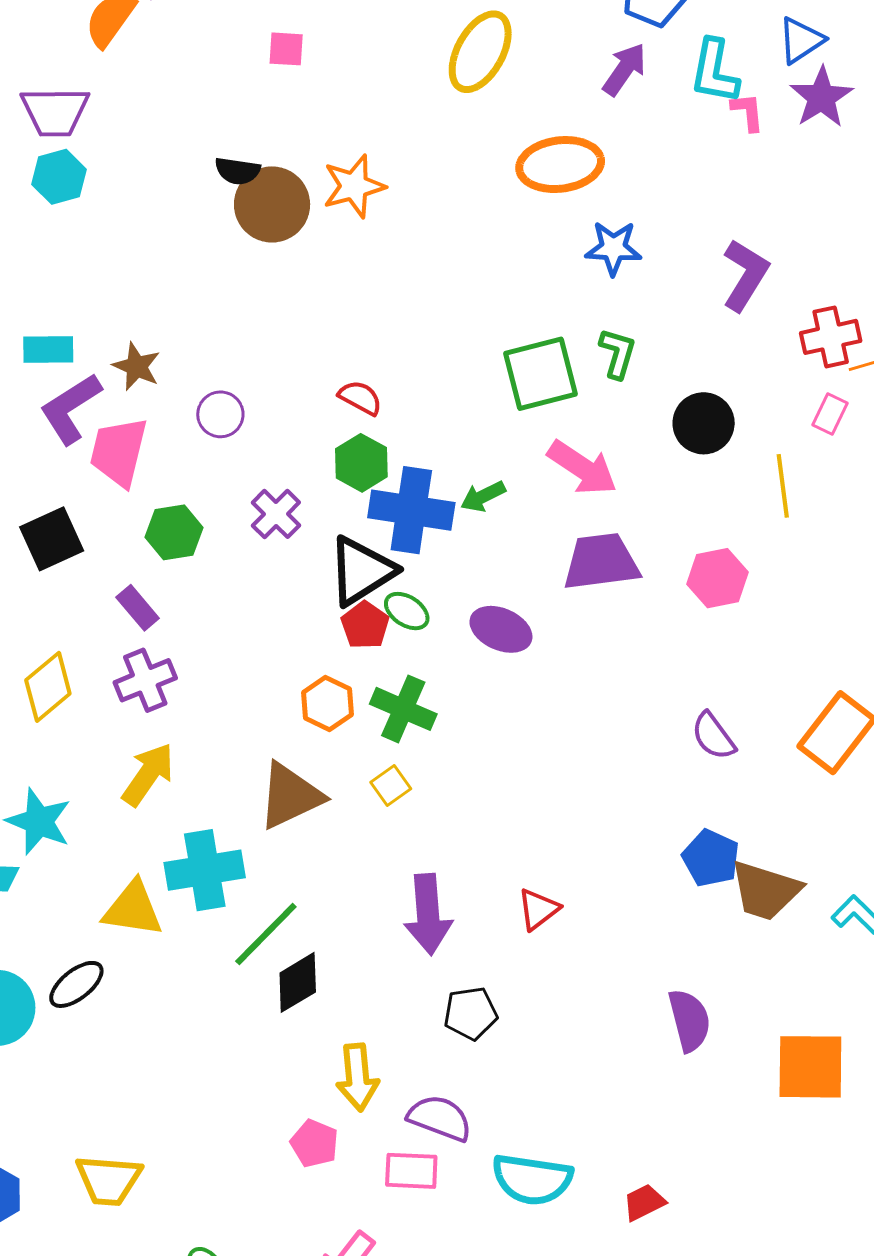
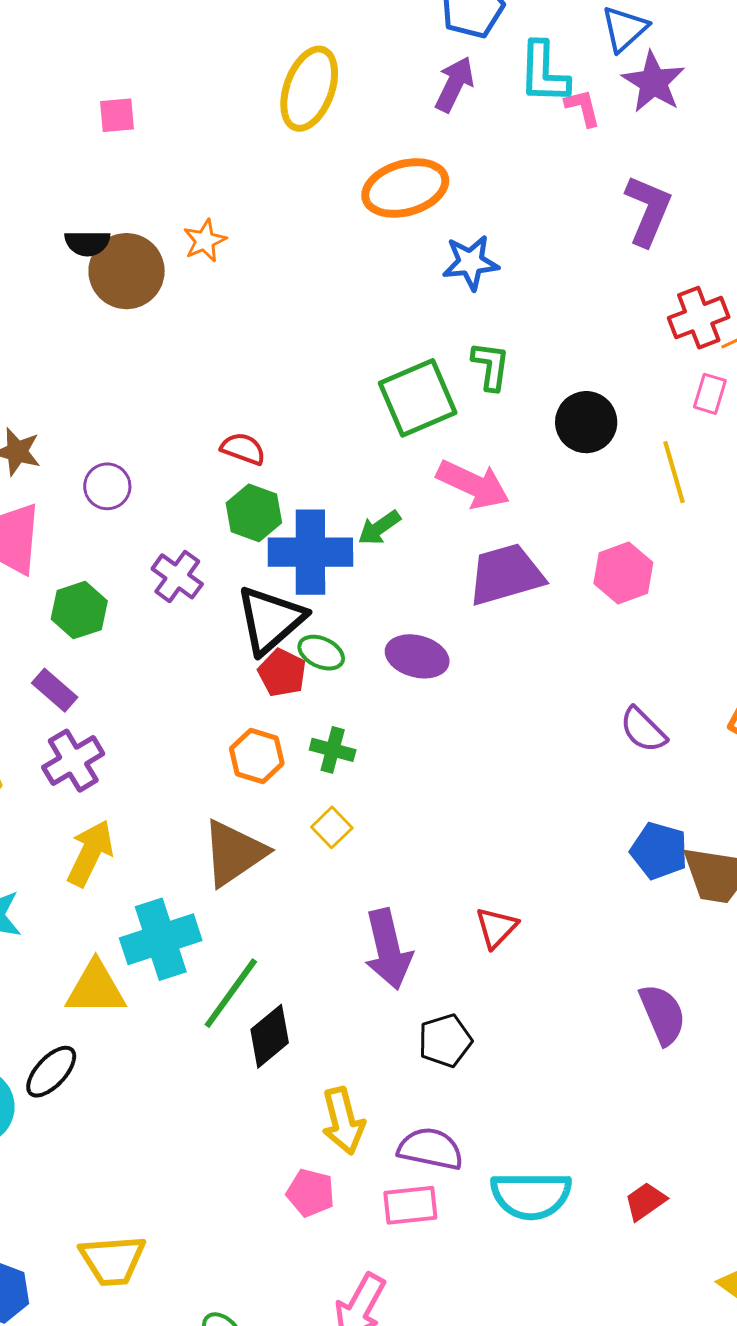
orange star: (354, 186) -> (205, 241), size x0.7
purple L-shape: (745, 275) -> (648, 210), moved
green cross: (403, 709) -> (333, 750), size x0.7

